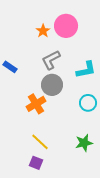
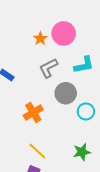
cyan L-shape: (86, 70) -> (84, 65), moved
gray circle: (52, 85) -> (66, 93), moved

